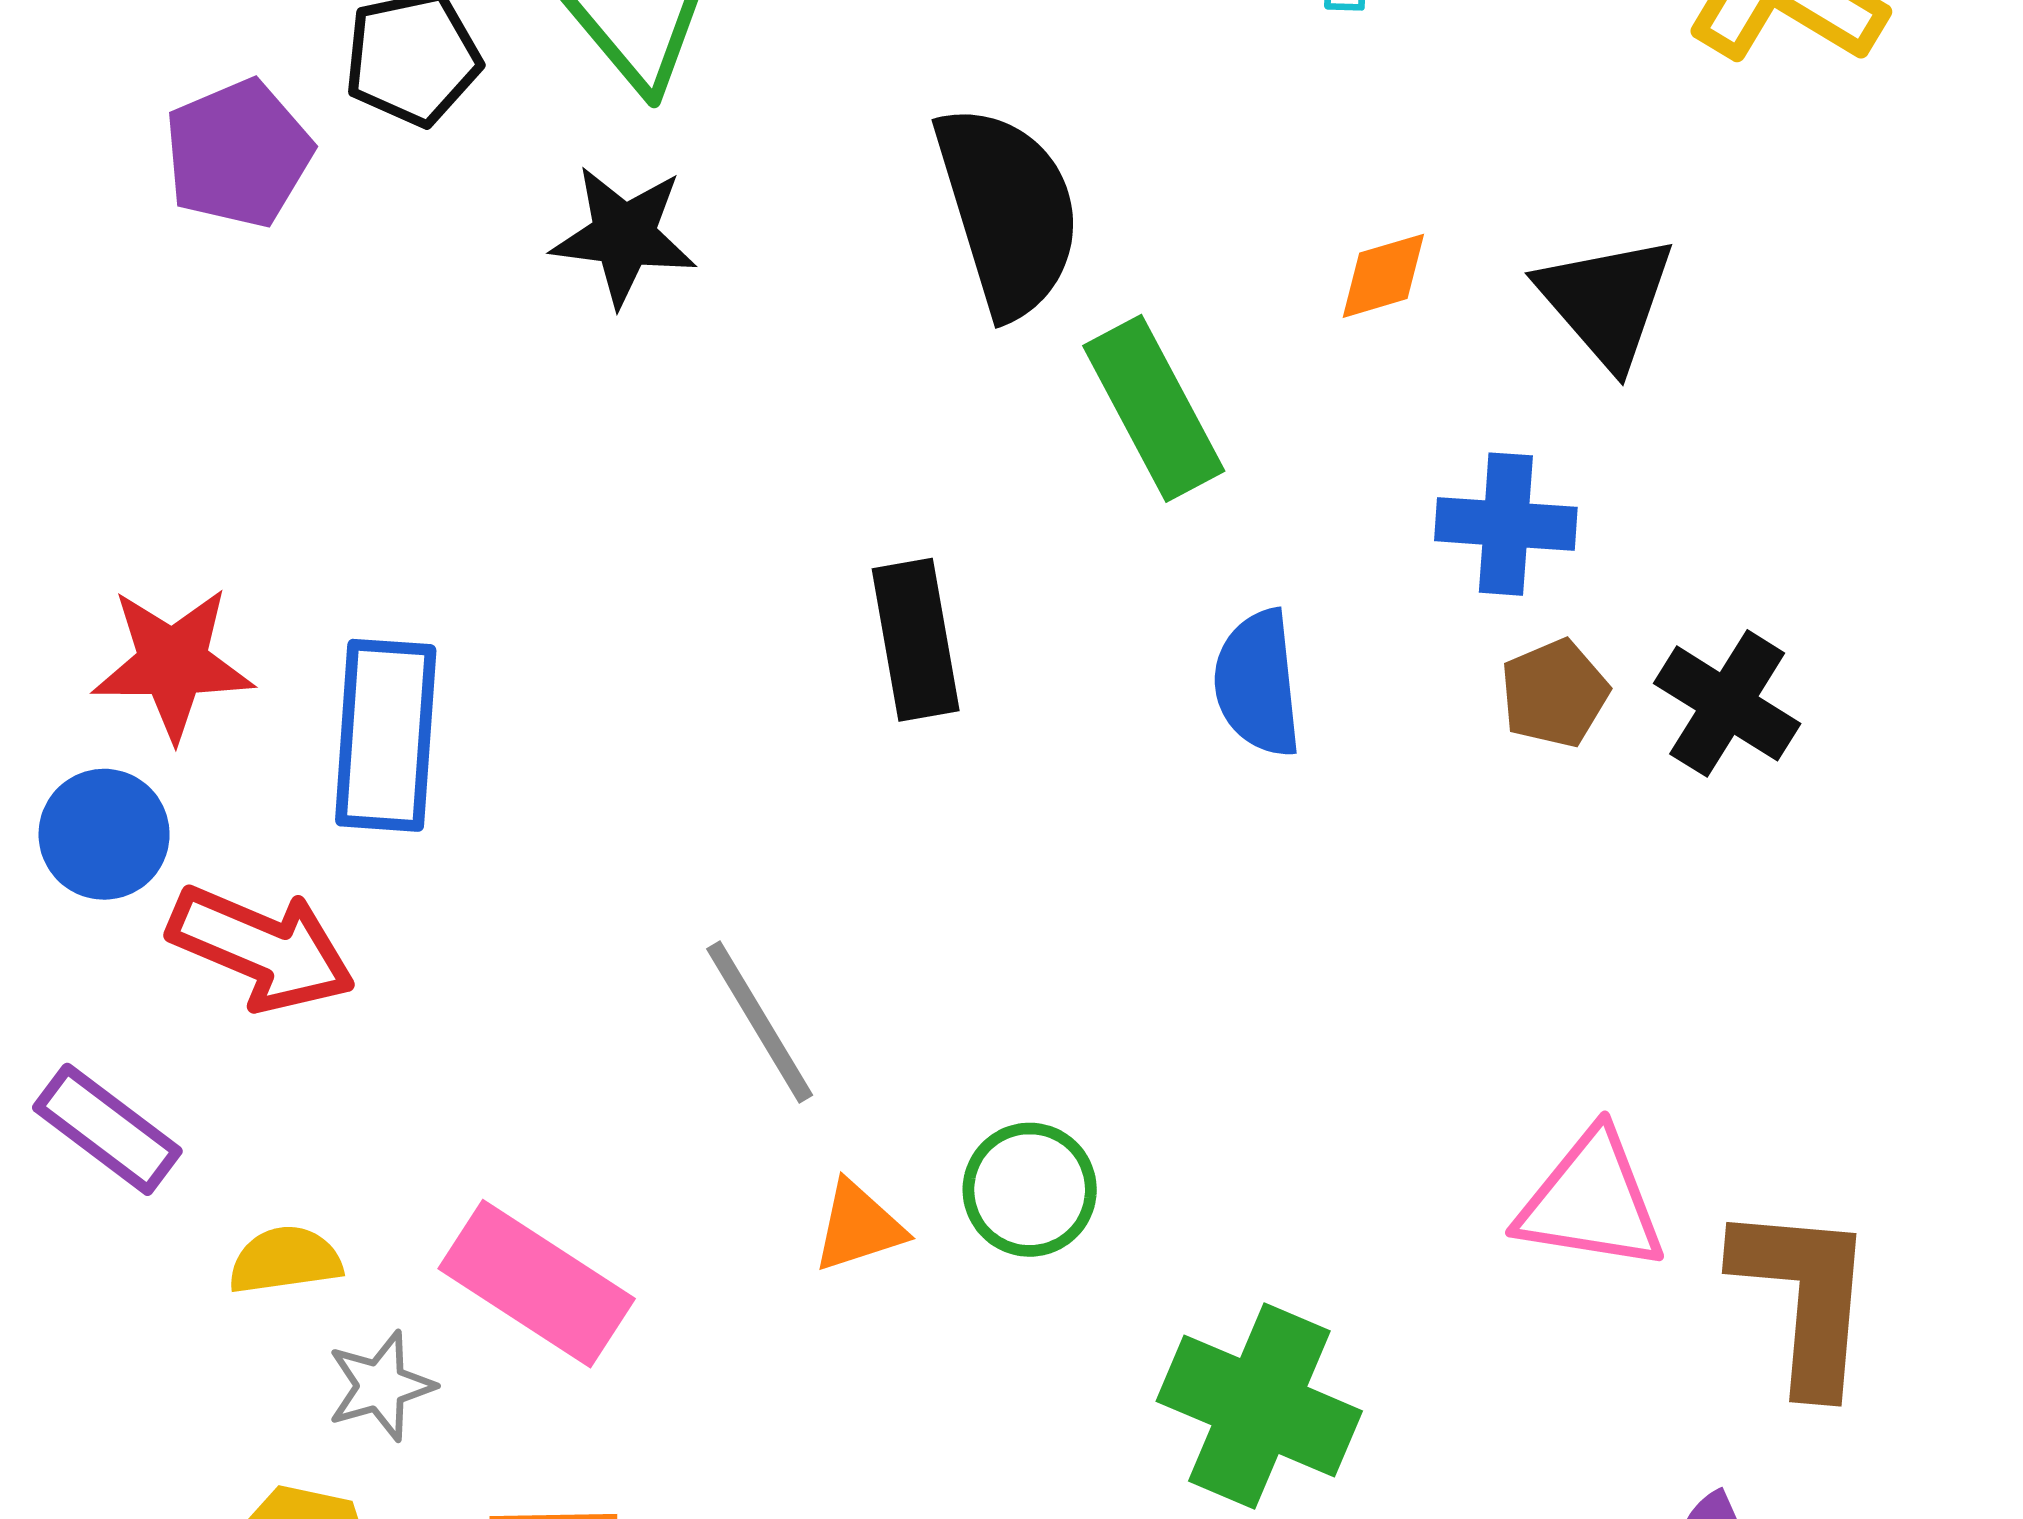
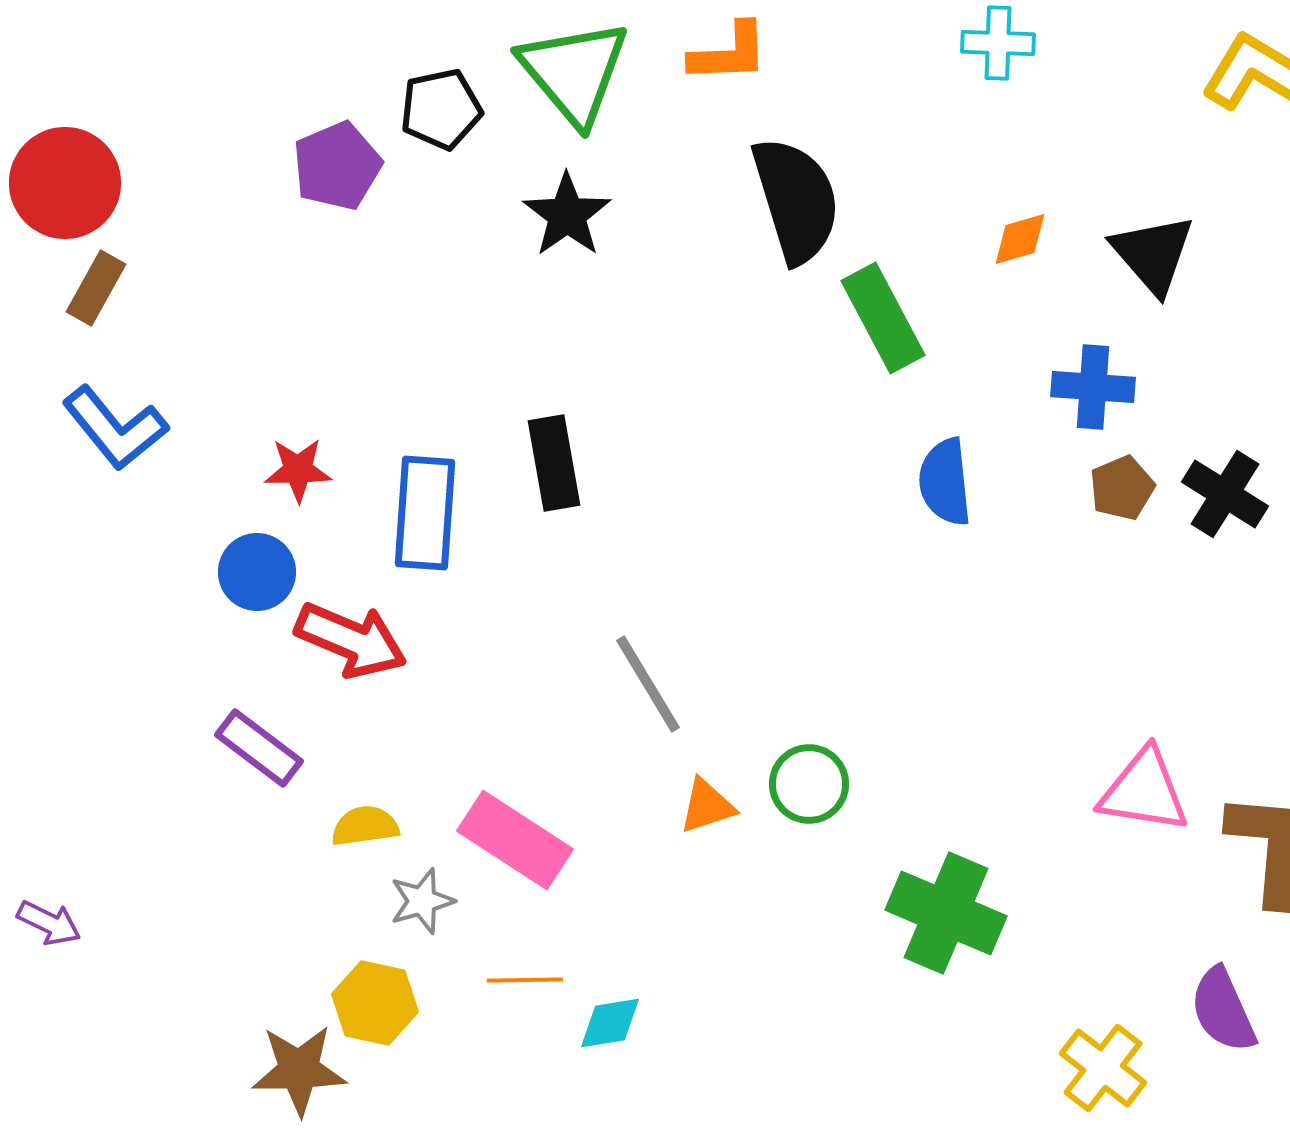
black star: (624, 236) -> (567, 215), turned 30
black rectangle: (916, 640) -> (554, 463), moved
red star: (173, 663) -> (298, 470), size x0.7

